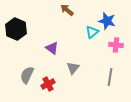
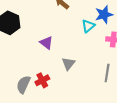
blue star: (107, 21) -> (104, 14), turned -30
gray semicircle: (27, 75) -> (23, 84), moved

